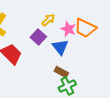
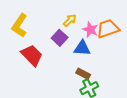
orange trapezoid: (85, 28) -> (108, 29), turned 135
blue triangle: (60, 47) -> (82, 48), turned -48

